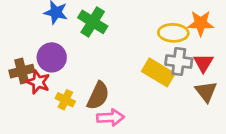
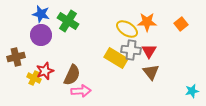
yellow ellipse: (173, 33) -> (127, 29), turned 30
purple circle: (52, 57) -> (41, 35), moved
red star: (38, 82) -> (45, 71), moved, turned 30
yellow cross: (65, 100) -> (34, 78), moved

